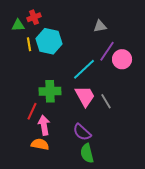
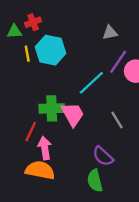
pink trapezoid: (85, 96) -> (73, 114), moved
purple semicircle: (82, 132) -> (103, 156), moved
orange semicircle: (40, 144) -> (40, 170), size x1.4

